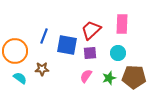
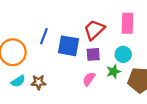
brown star: (42, 69) -> (38, 82), moved
cyan semicircle: (20, 78) -> (18, 81), turned 112
green star: (109, 78) -> (114, 72), moved

